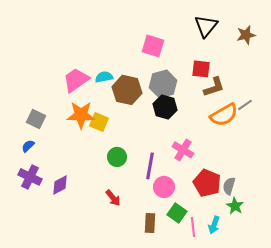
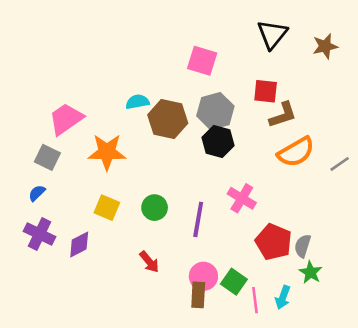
pink trapezoid: (76, 80) -> (66, 119), moved
gray line: (245, 105) -> (340, 164), moved
yellow square: (99, 122) -> (107, 208), moved
pink circle: (164, 187) -> (203, 276), moved

